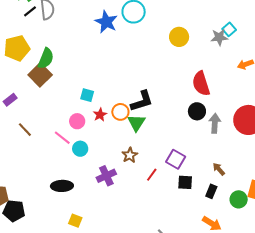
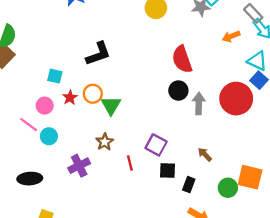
black L-shape: (142, 101) -> (98, 54), moved
red line: (152, 175) -> (130, 163), turned -48
black rectangle: (211, 191) -> (189, 185), moved

